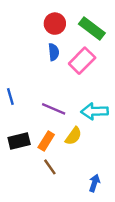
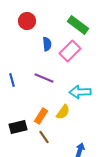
red circle: (55, 24) -> (27, 21), moved
purple line: (54, 109) -> (44, 78), moved
black rectangle: (19, 141) -> (18, 127), moved

